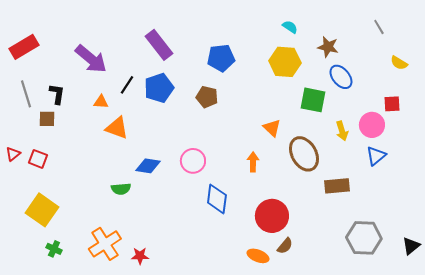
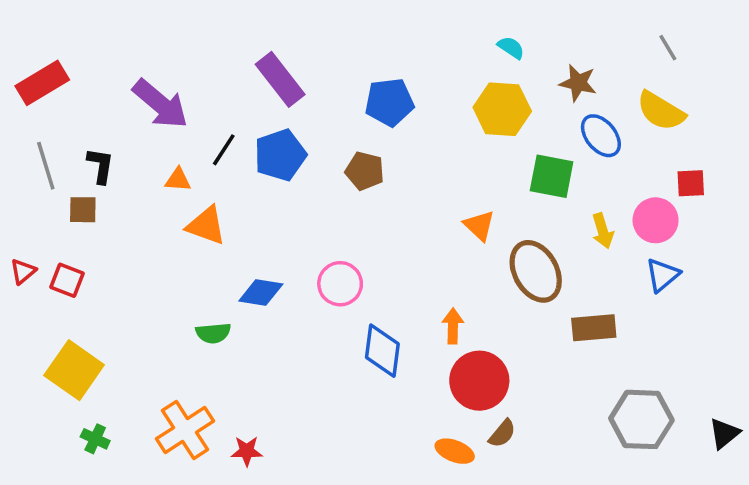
yellow semicircle: (399, 63) -> (661, 111), moved, size x1.6
orange arrow: (253, 162) -> (453, 326), moved

